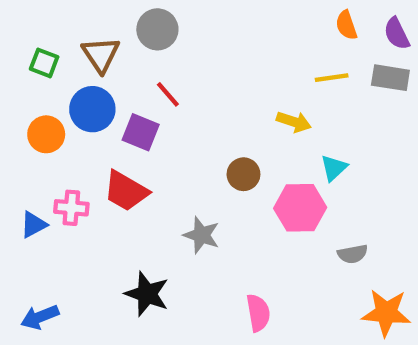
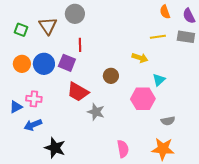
red line: (168, 94) -> (80, 45), turned 40
blue circle: (92, 109) -> (44, 64), moved
brown circle: (243, 174) -> (111, 76), moved
red trapezoid: (126, 191) -> (78, 92), moved
black star: (147, 294) -> (55, 148), moved
orange star: (386, 313) -> (163, 149), moved
blue arrow: (40, 317) -> (33, 125), moved

